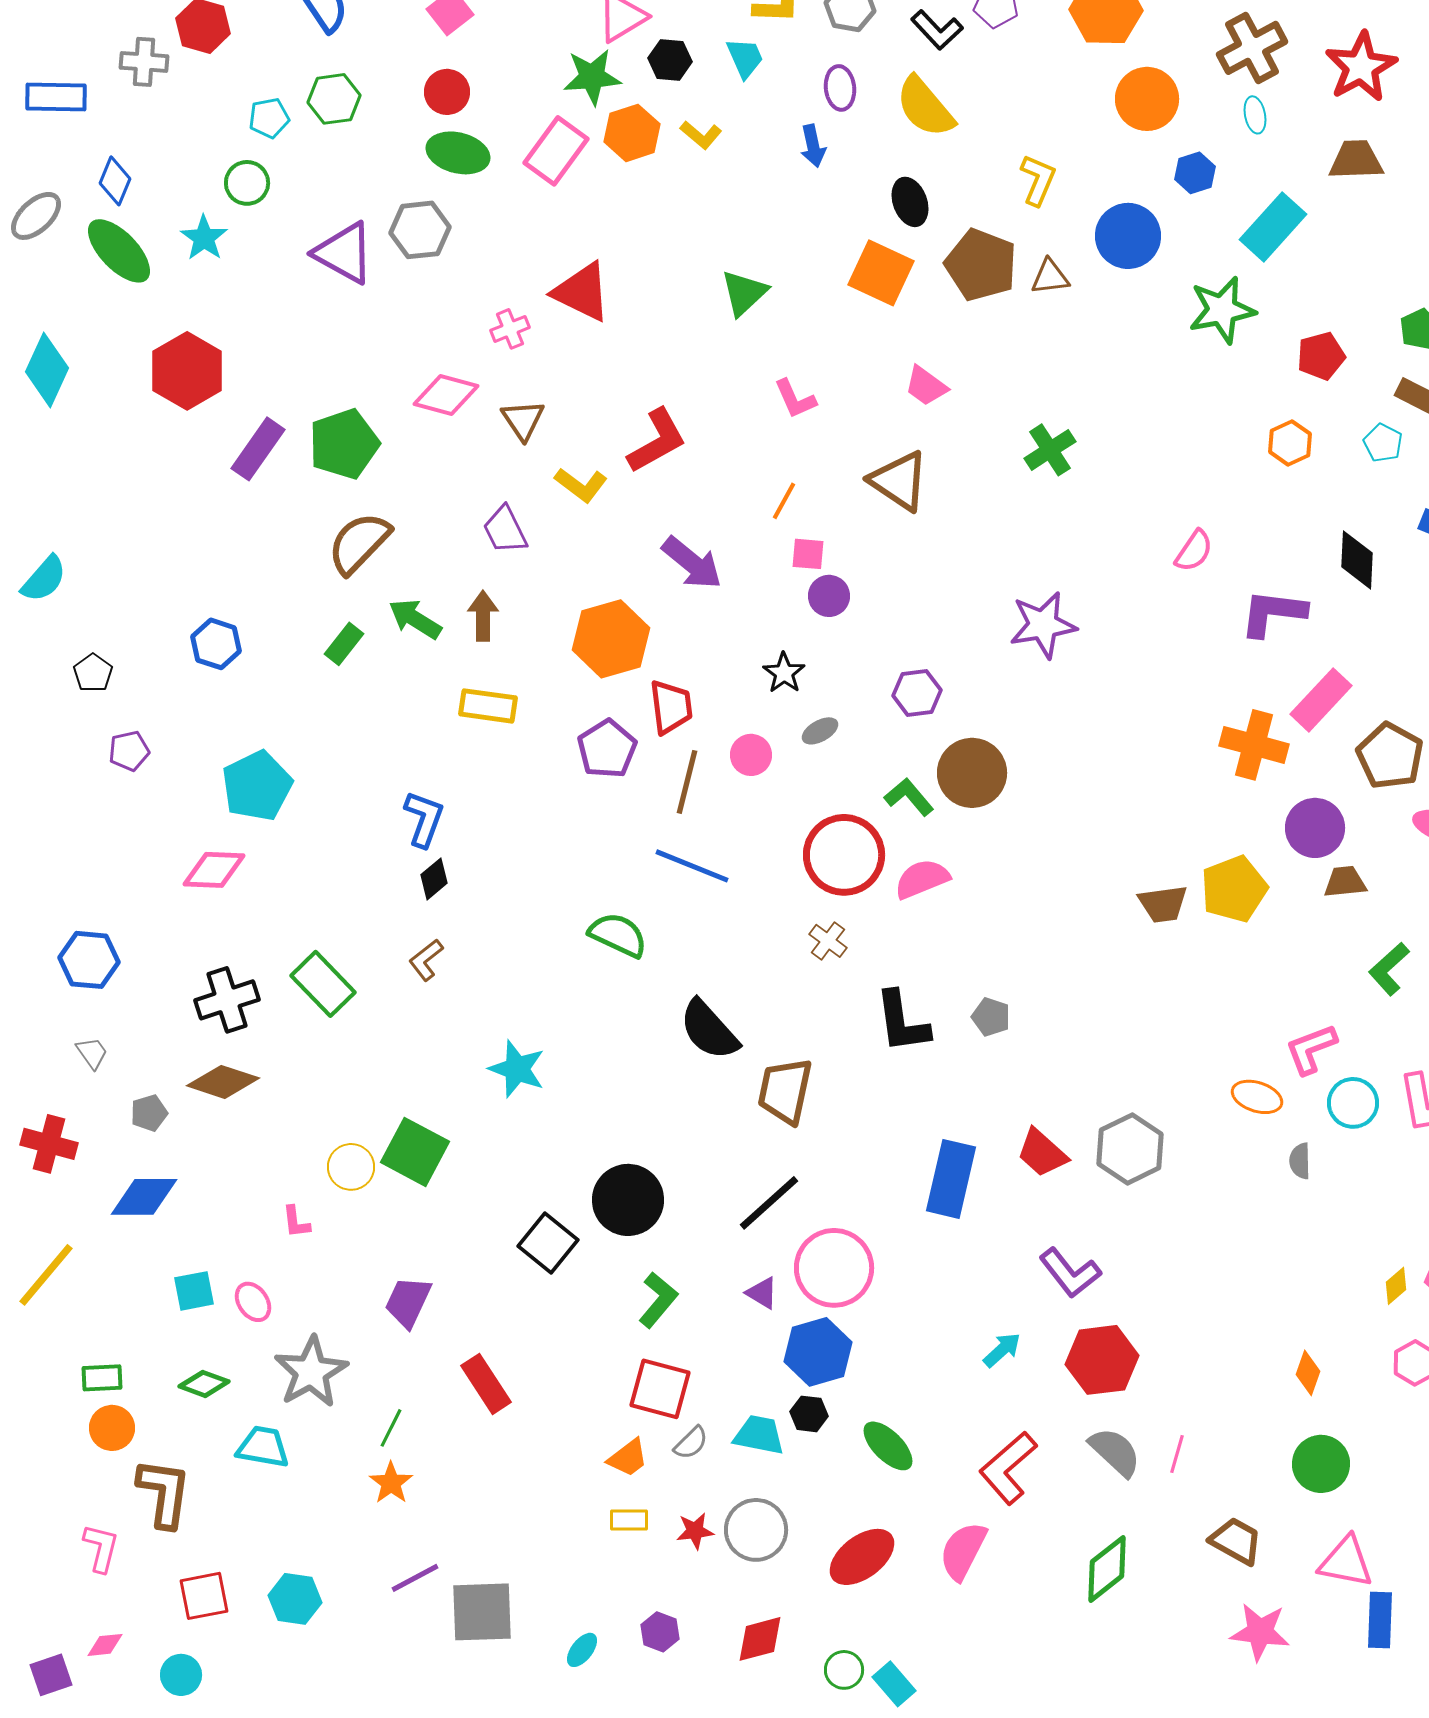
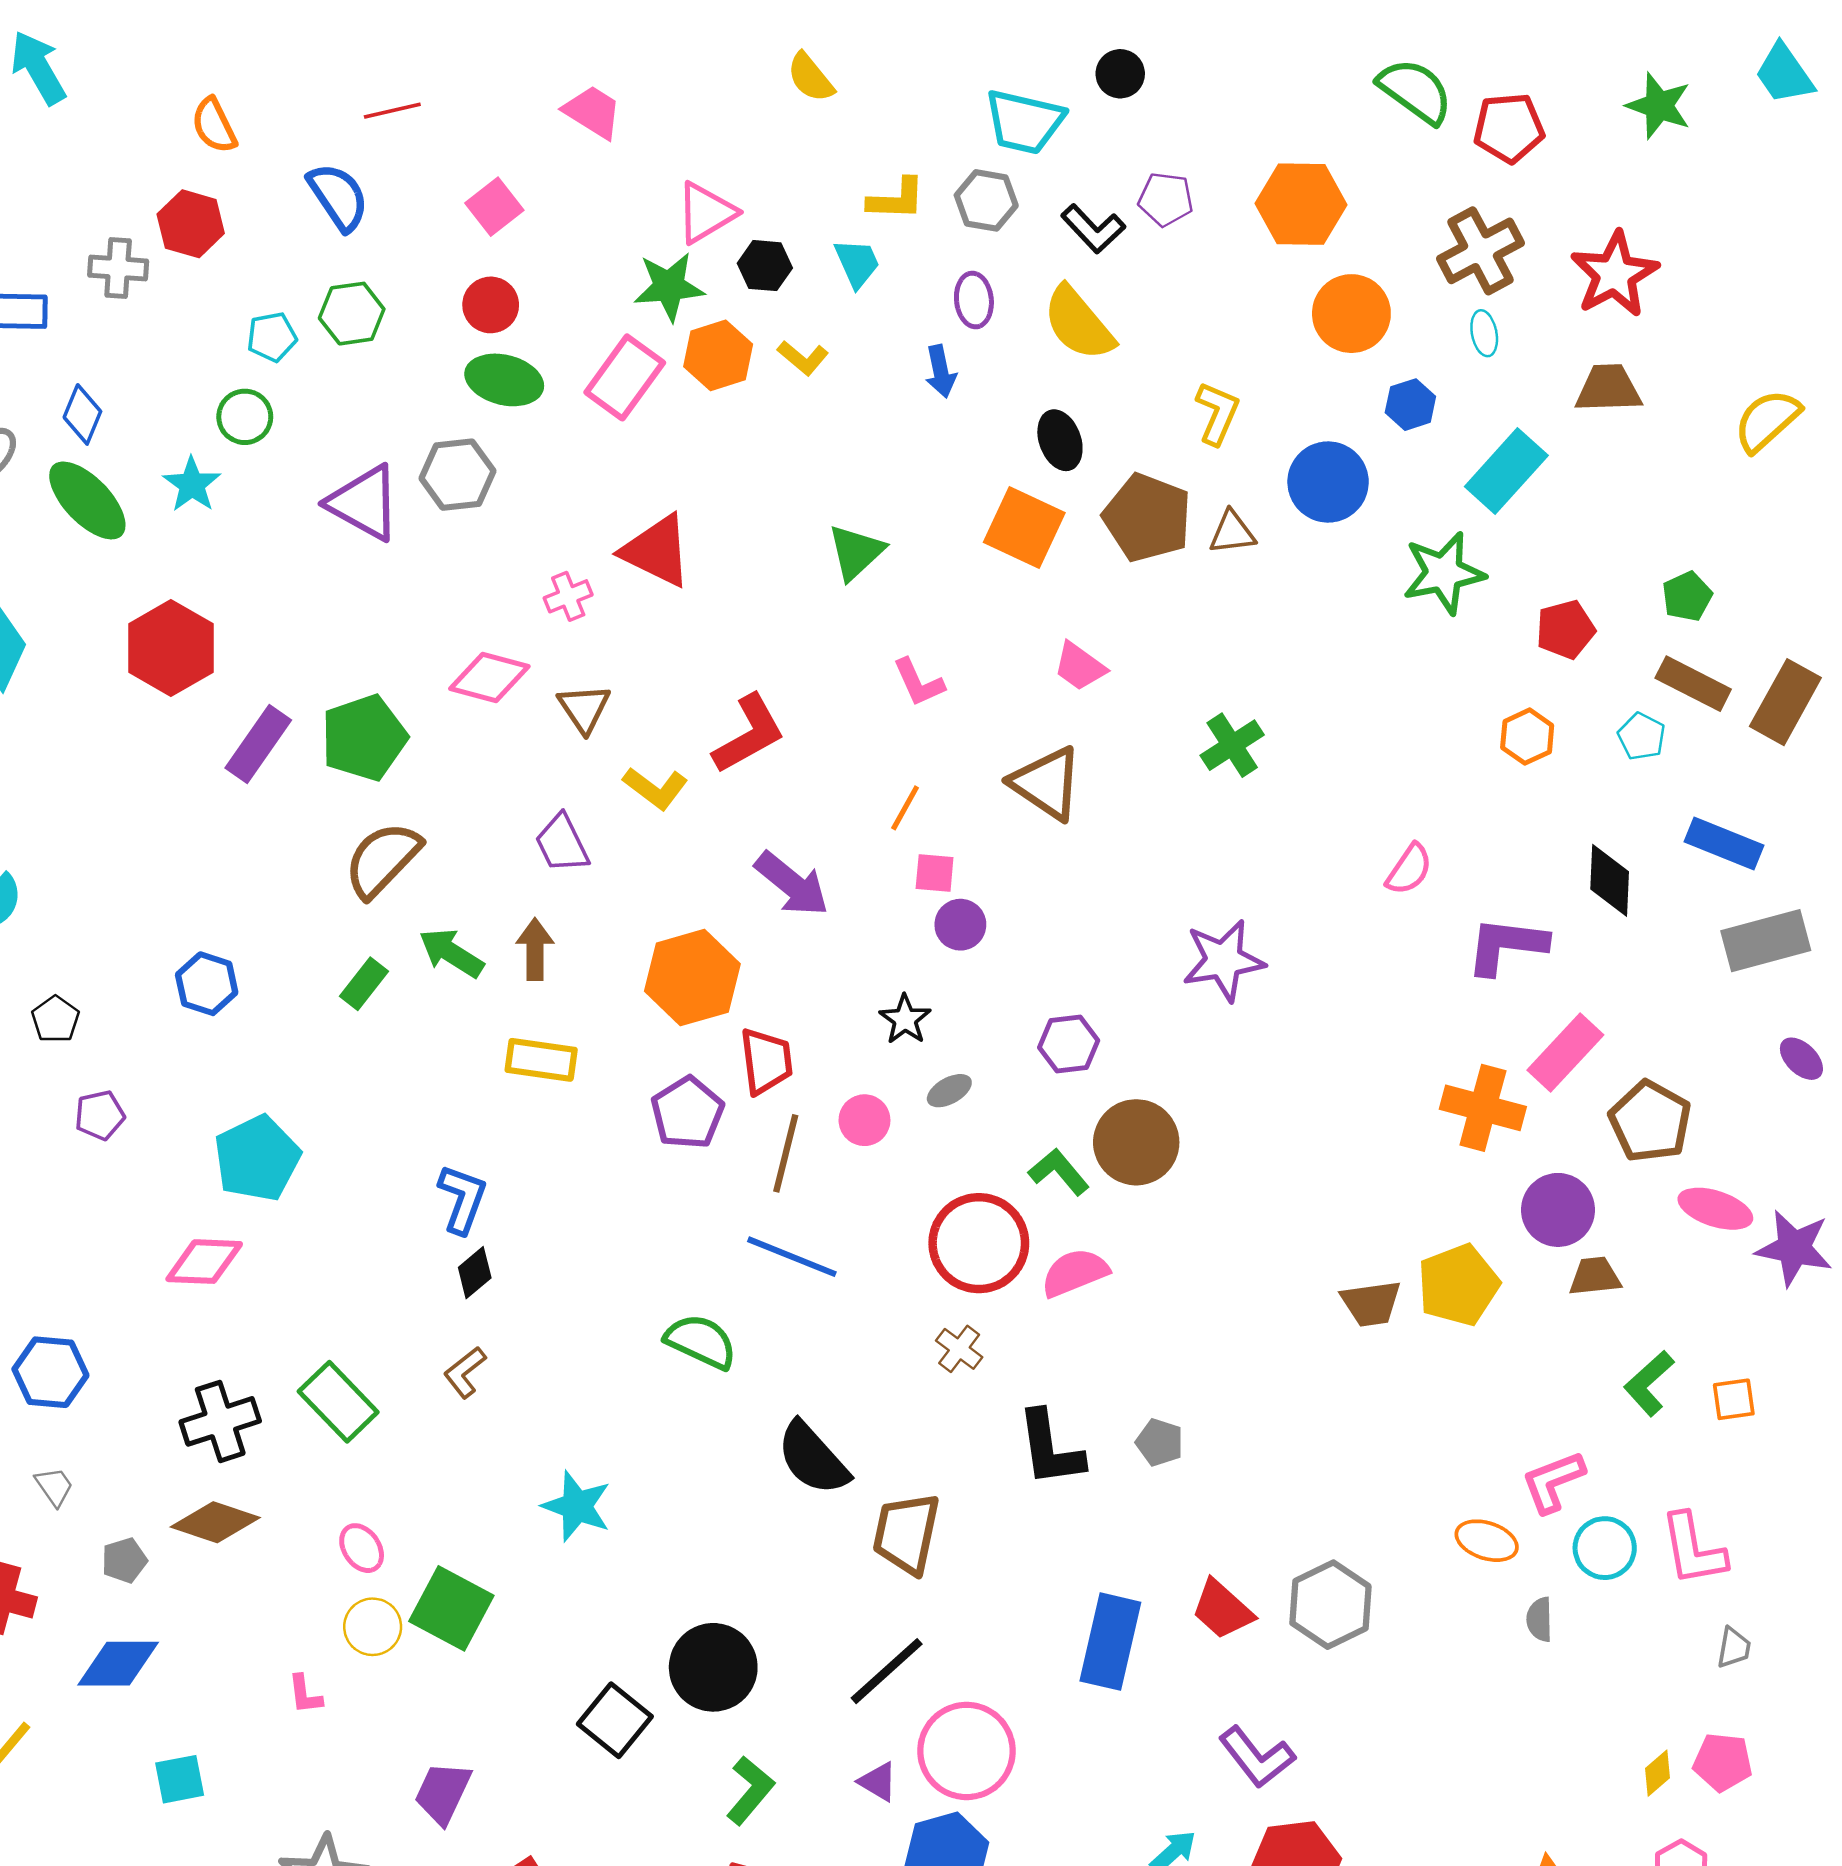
pink ellipse: (253, 1302) -> (362, 1548), moved

